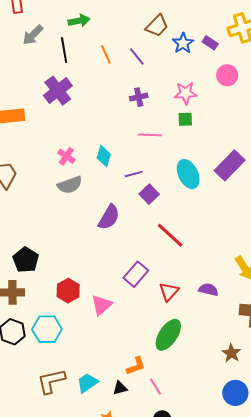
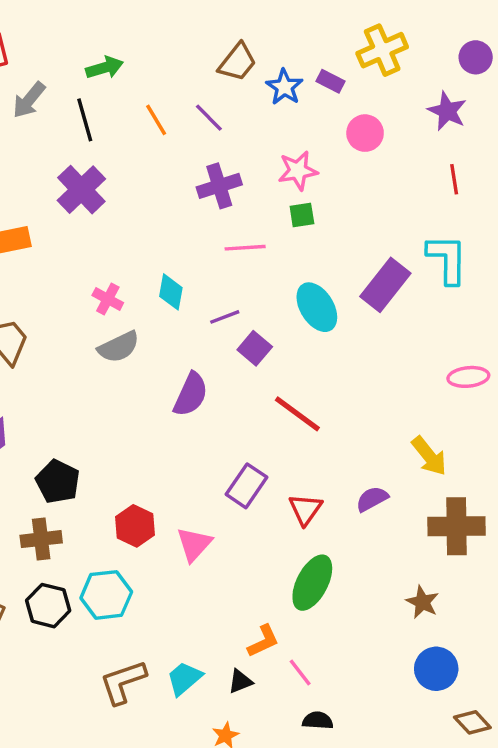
purple cross: (139, 97) -> (219, 186), size x1.4
purple semicircle: (208, 290) -> (372, 499), turned -36

